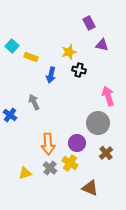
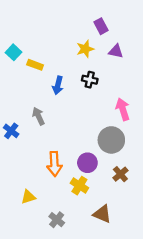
yellow star: (69, 52) -> (85, 49), moved
gray cross: (50, 168) -> (57, 220), moved

